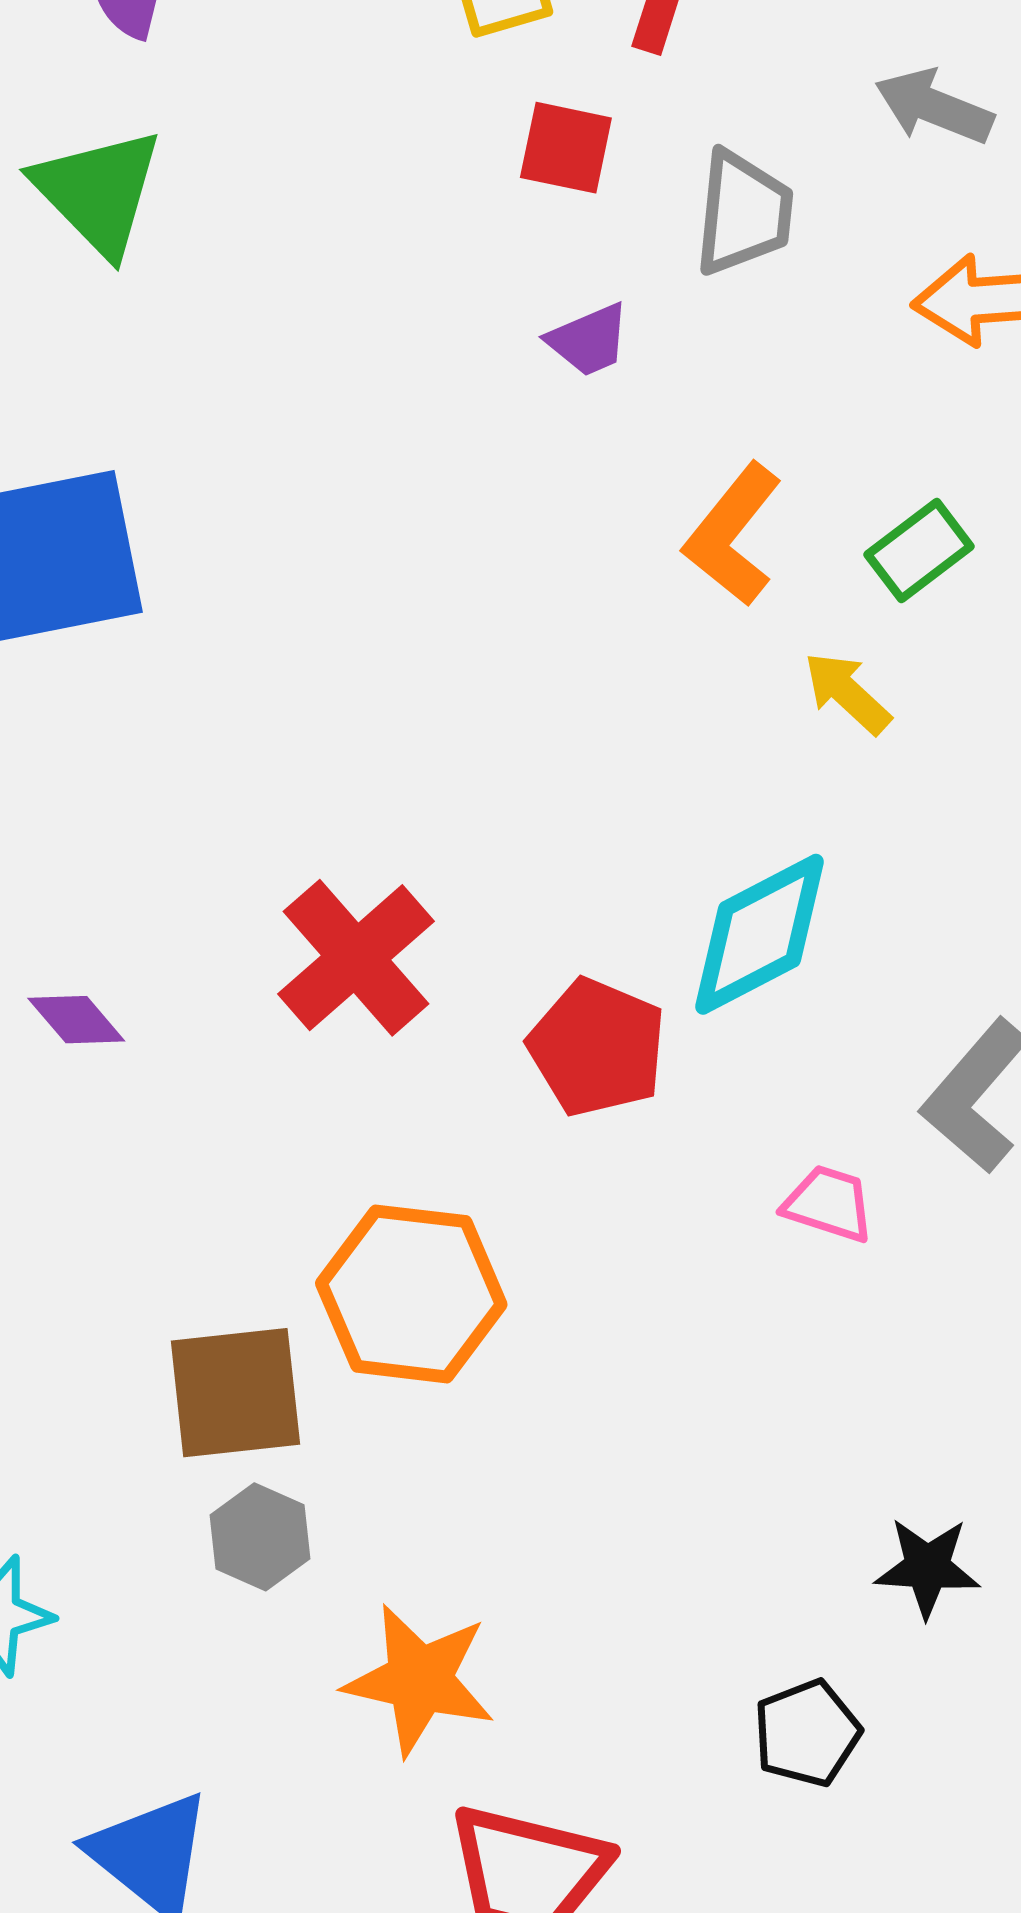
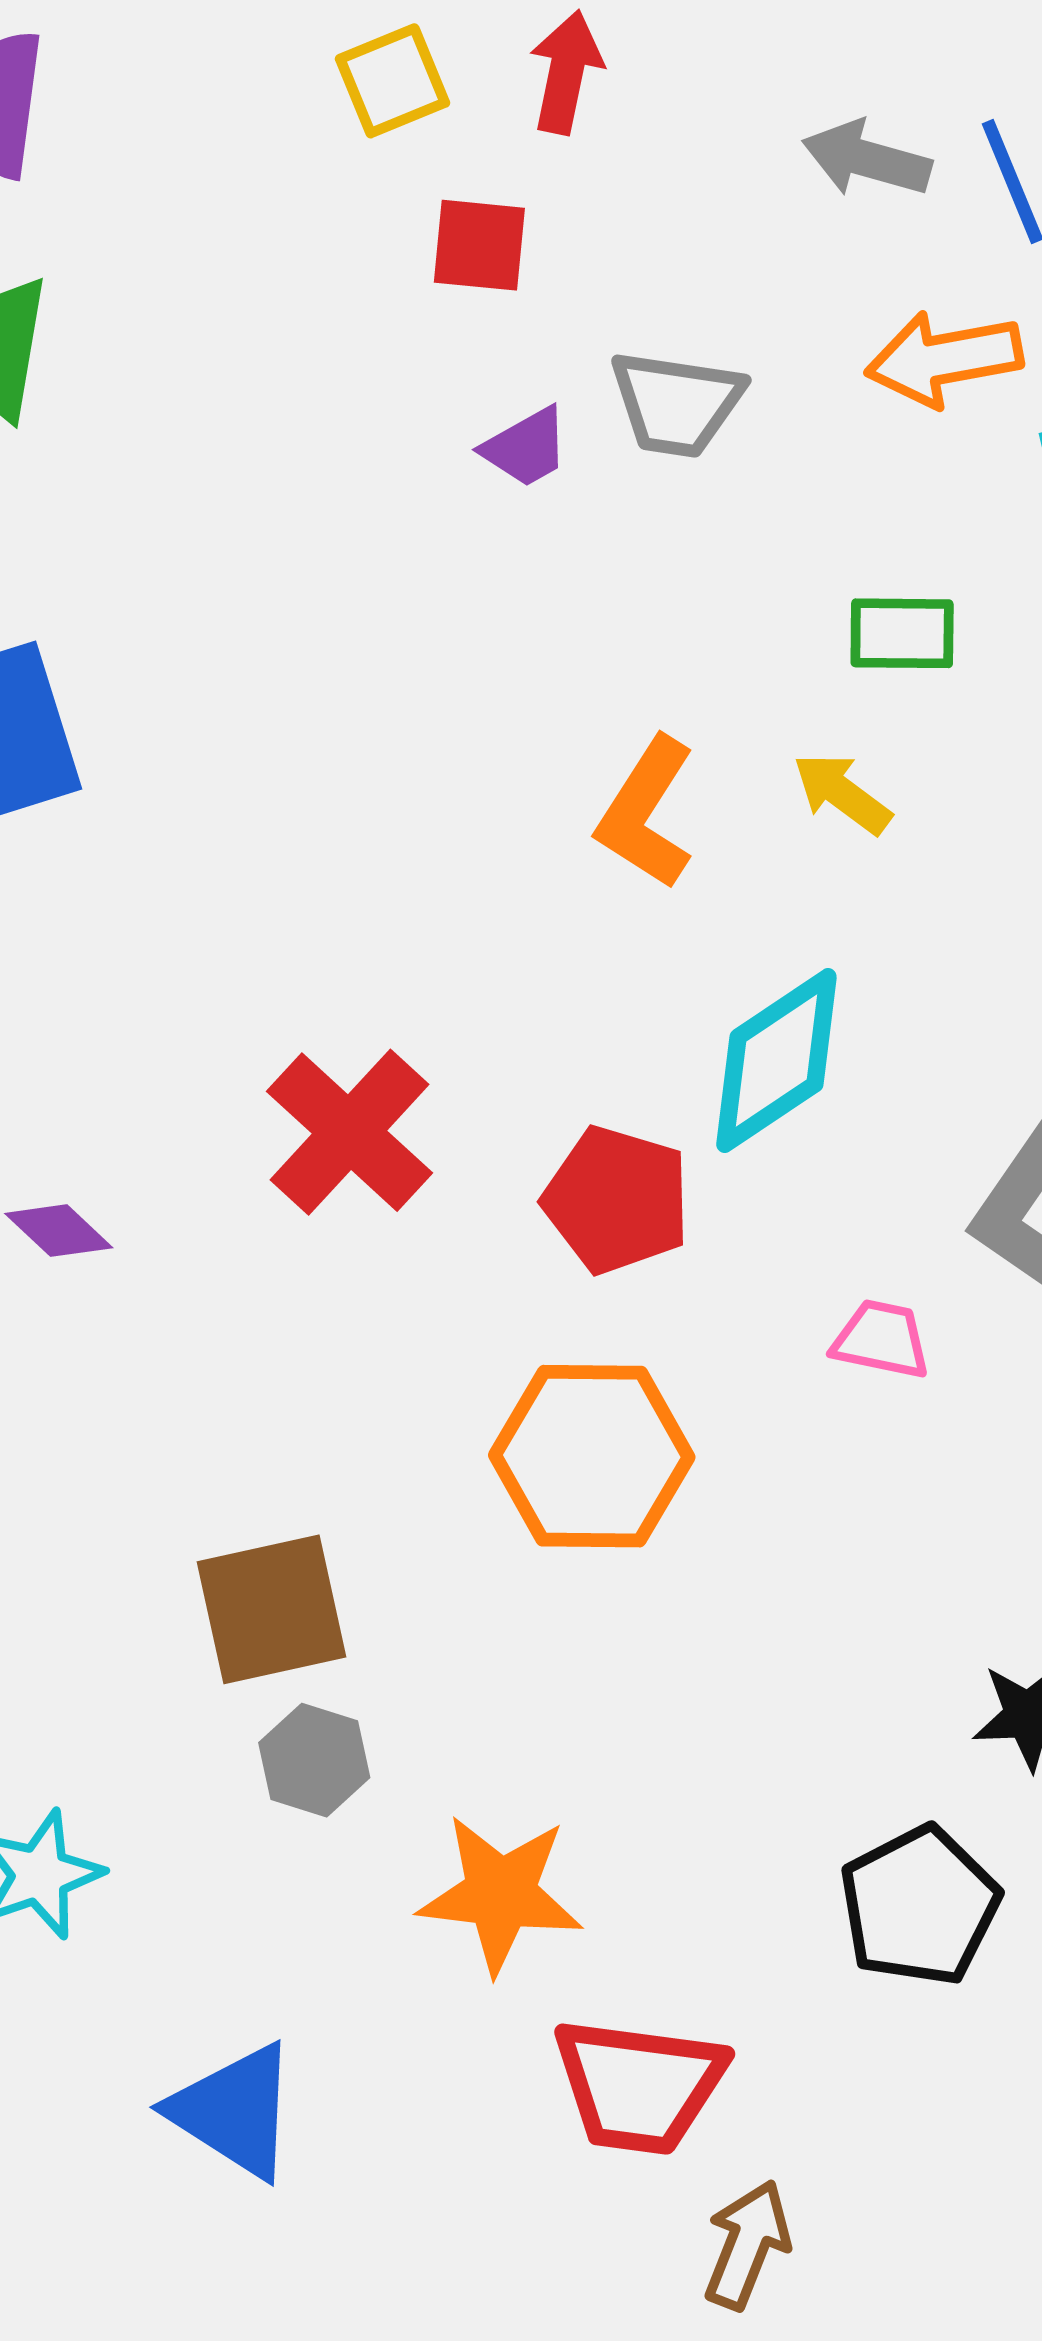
gray trapezoid: (743, 213) -> (677, 403), moved, turned 99
orange L-shape: (733, 535) -> (646, 813), moved
green rectangle: (919, 550) -> (902, 633), turned 44
orange hexagon: (411, 1294) -> (592, 1456), moved
black pentagon: (807, 1733) -> (920, 1906), size x1.4

